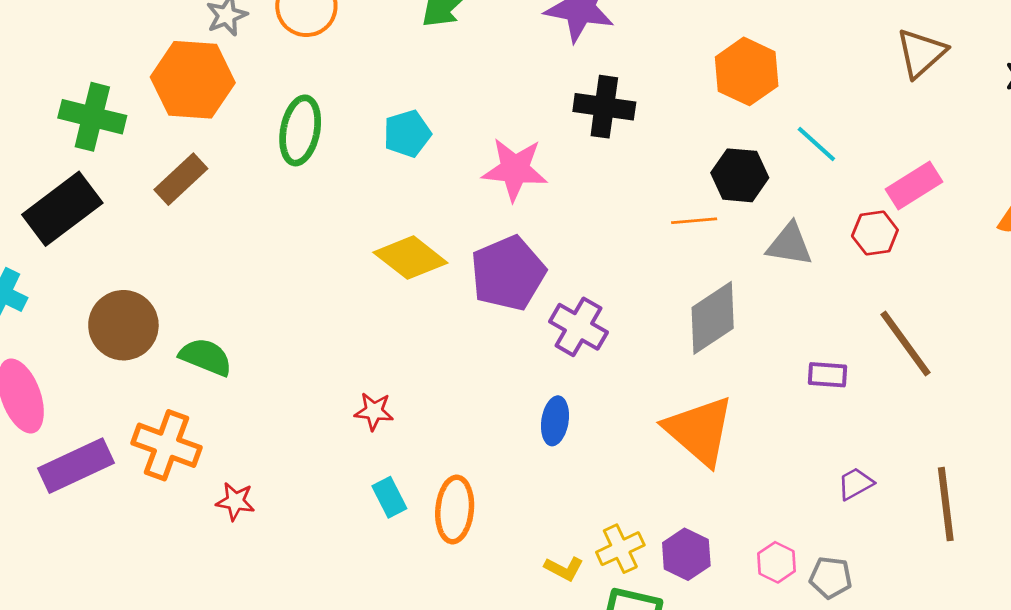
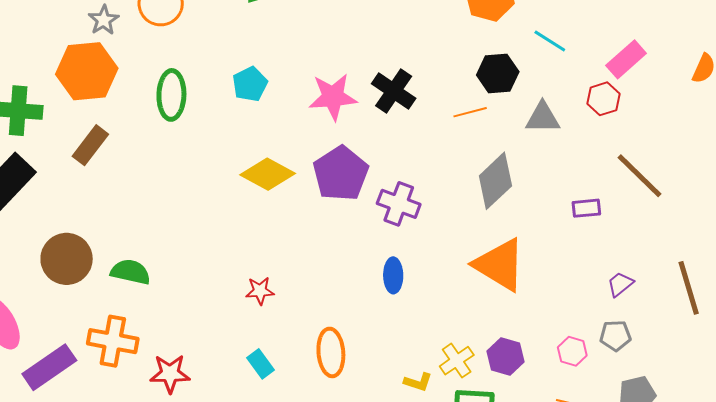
black cross: (604, 107) -> (394, 91), moved, turned 36
cyan rectangle: (389, 497) -> (260, 364), moved
red star: (235, 501) -> (170, 374), size x1.4
gray pentagon: (831, 578) -> (615, 336), moved

